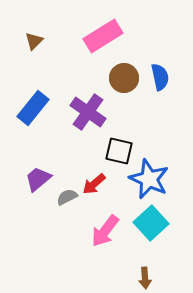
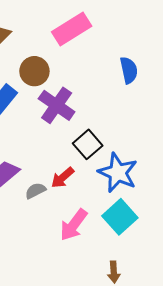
brown circle: (124, 78) -> (34, 71), moved
black square: (119, 151) -> (88, 144), turned 36

